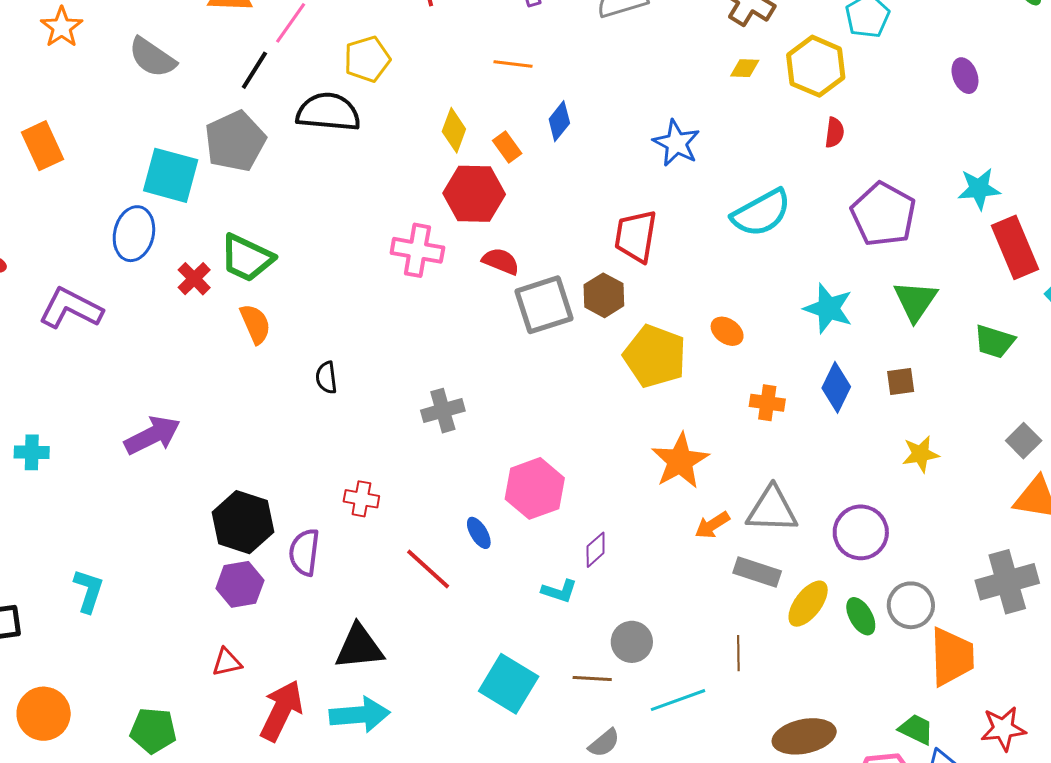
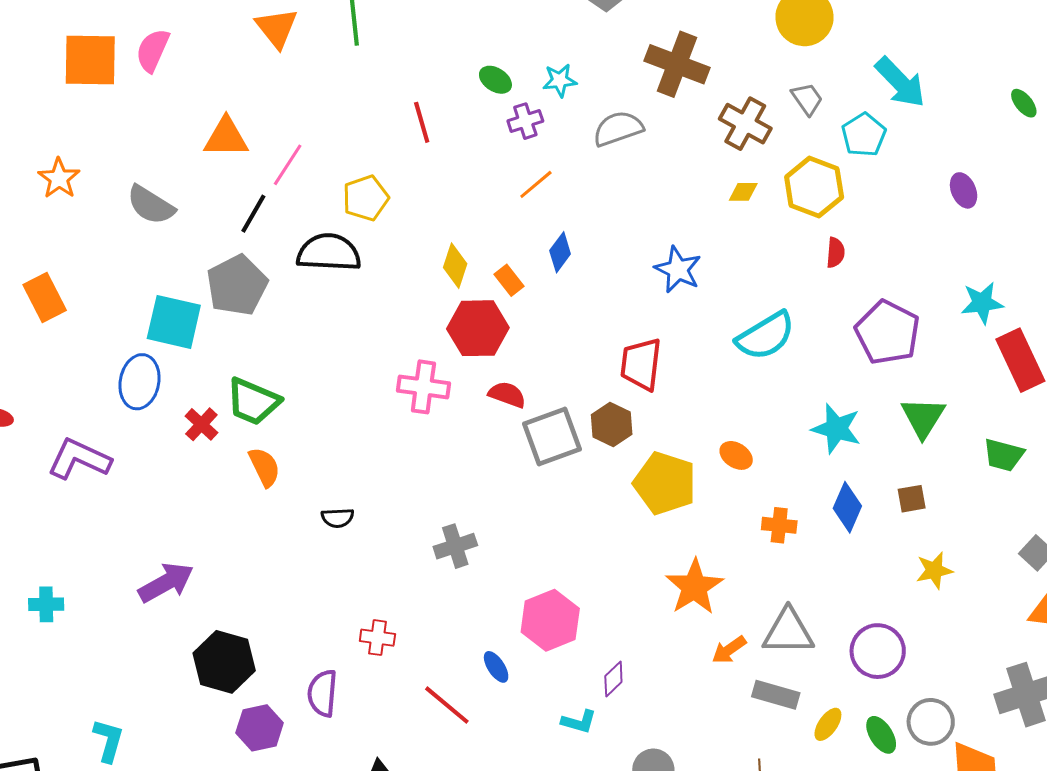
orange line: (513, 64) -> (536, 184), moved, turned -45
black semicircle: (326, 378) -> (338, 518), turned -84
black hexagon: (243, 522) -> (224, 662), moved
yellow ellipse: (808, 604) -> (828, 724), size x0.7

